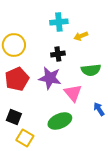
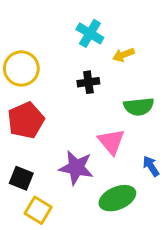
cyan cross: (59, 22) -> (90, 33), turned 36
purple star: (50, 78) -> (76, 168), moved
green ellipse: (60, 121) -> (117, 198), moved

